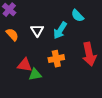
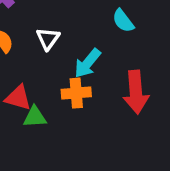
cyan arrow: (60, 30) -> (88, 63), moved

